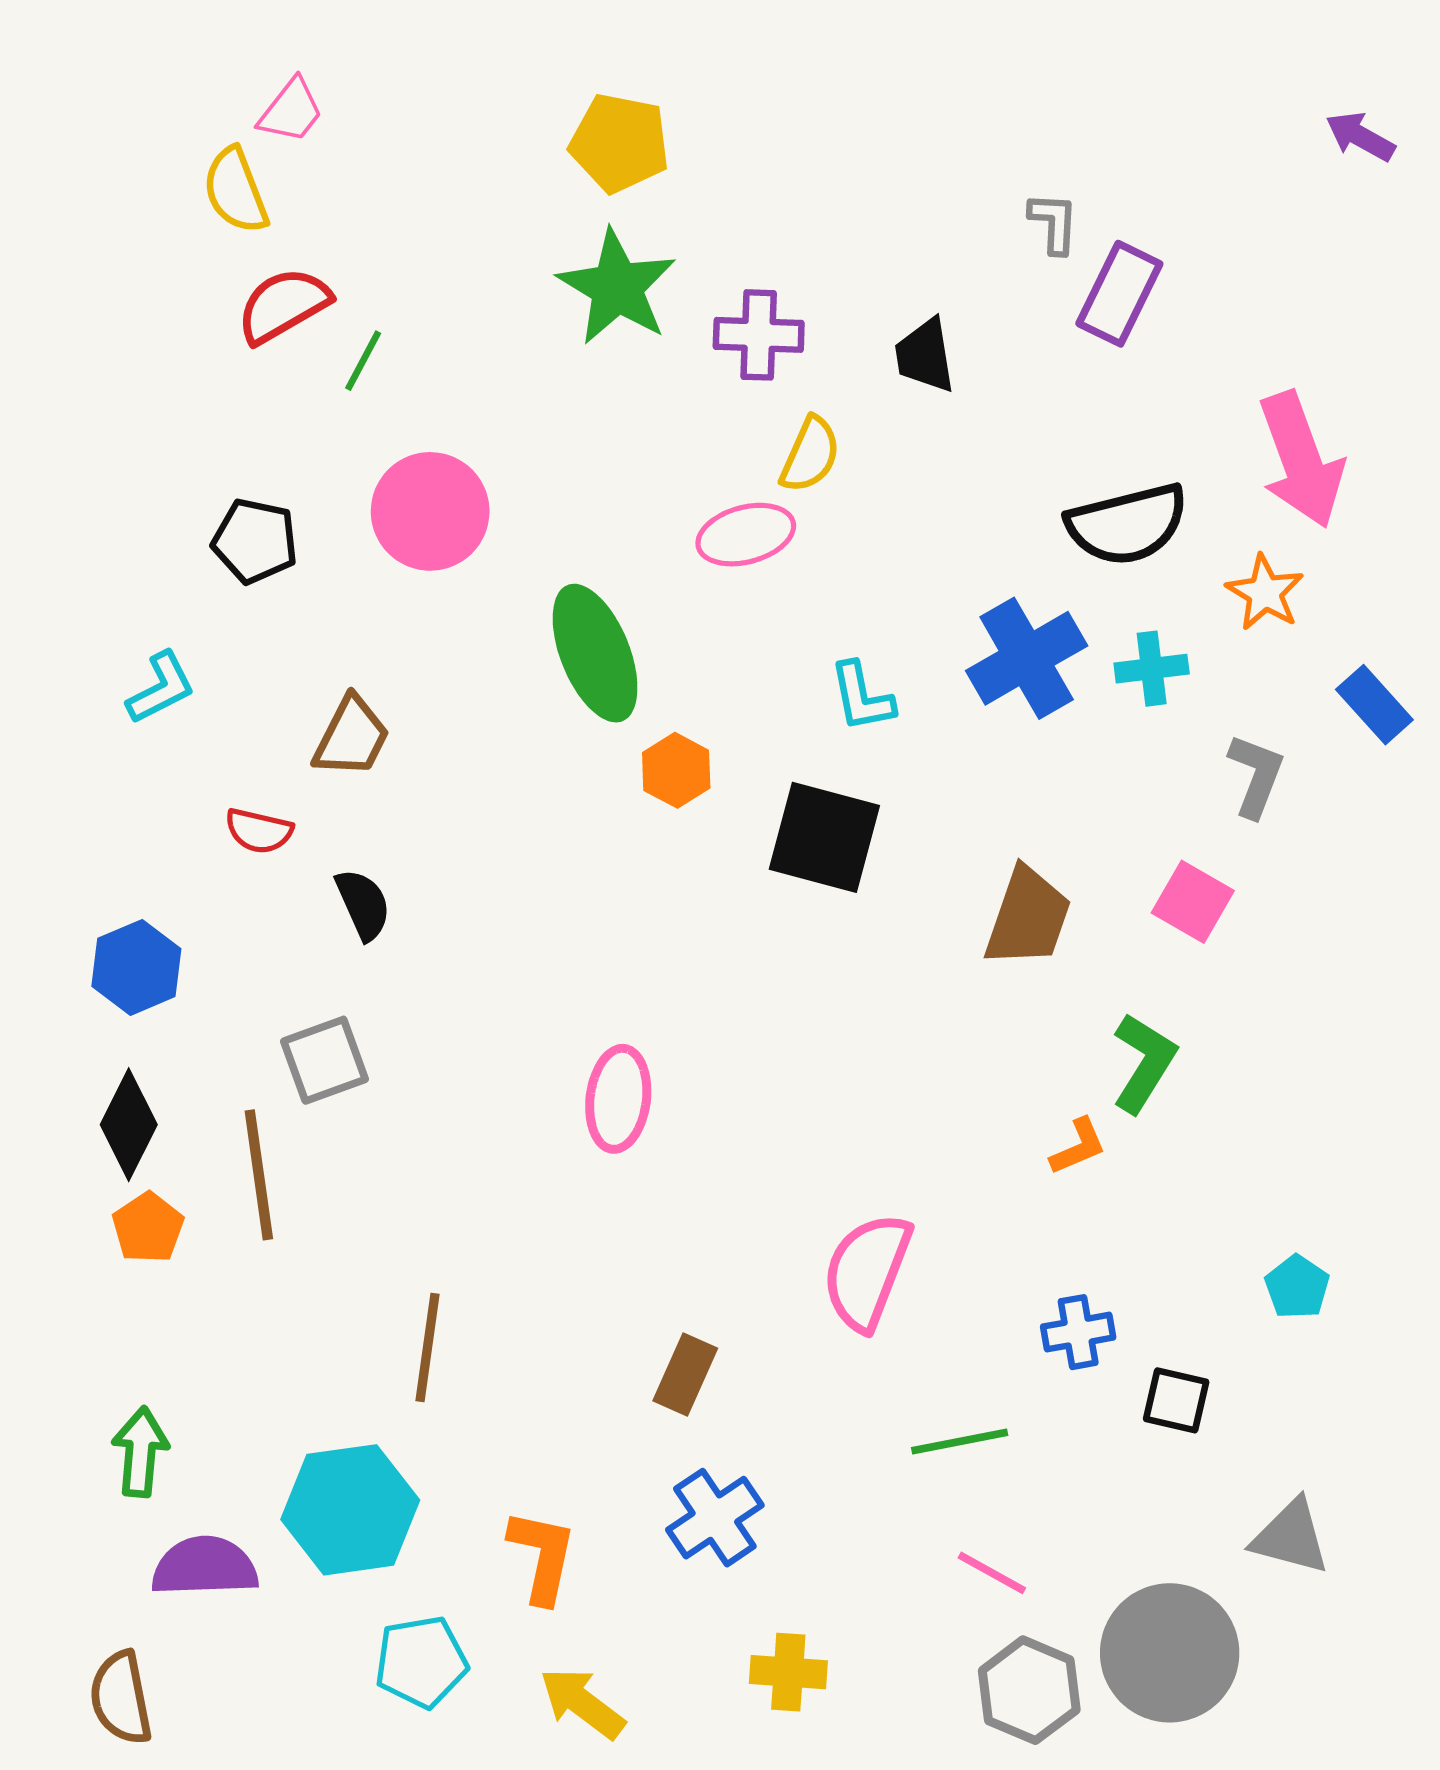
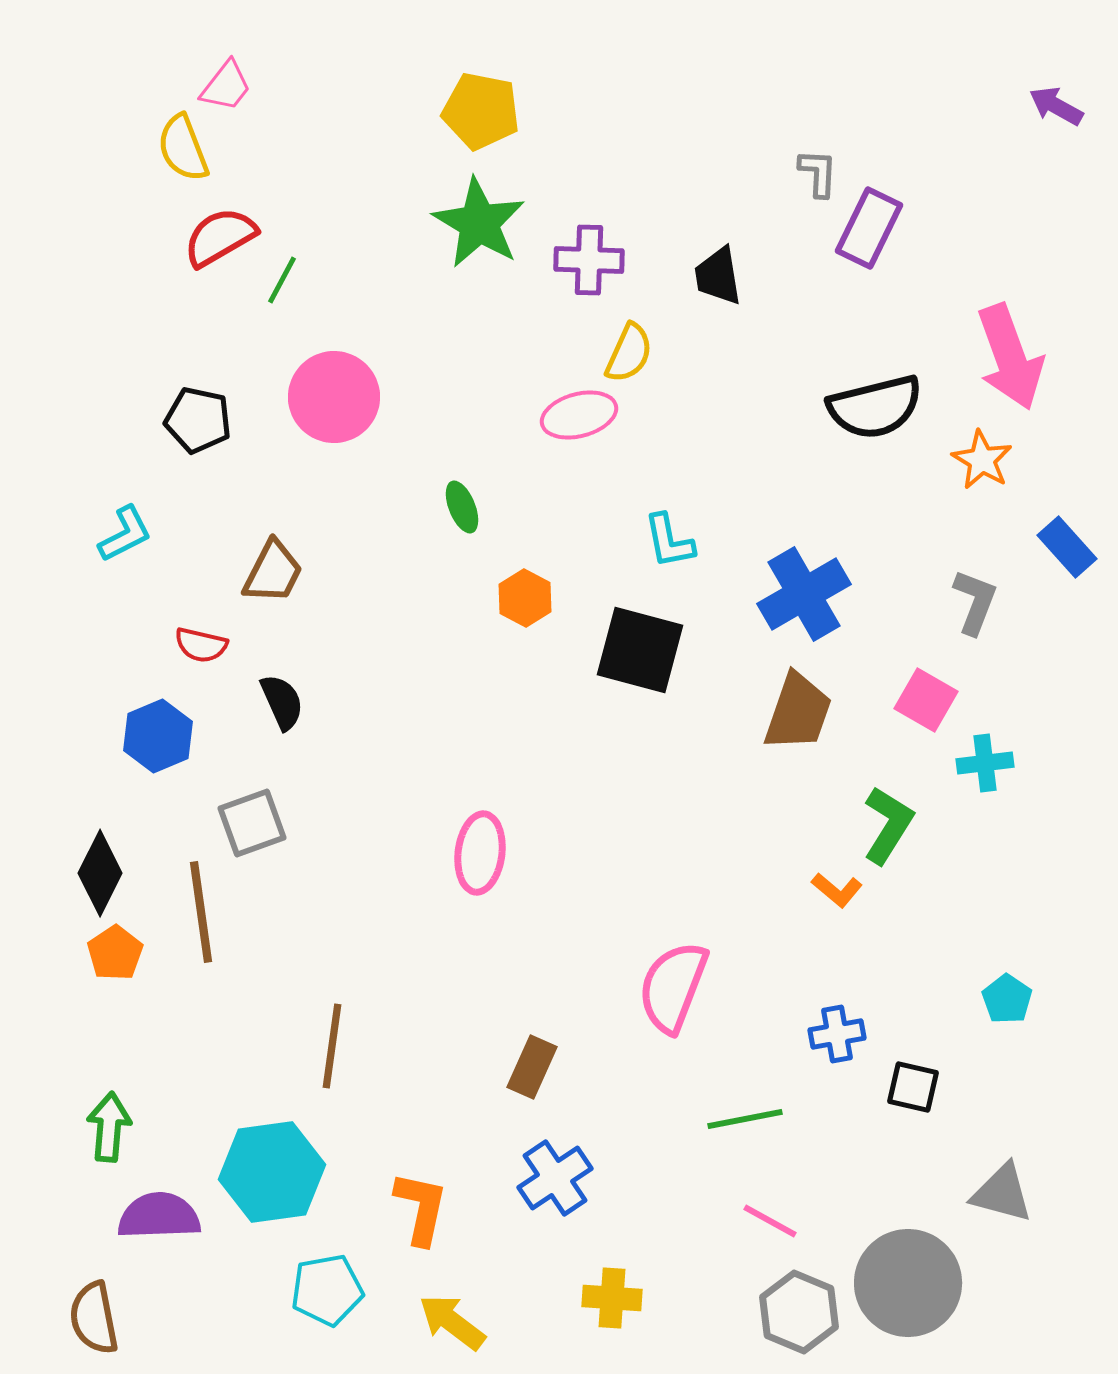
green ellipse: (595, 653) -> (462, 507), size x0.5
blue cross: (1027, 658) -> (804, 594), moved
cyan cross: (1152, 669) -> (985, 763), moved
blue hexagon: (136, 967) -> (158, 736), moved
orange L-shape: (1078, 1147) -> (837, 890), turned 63

